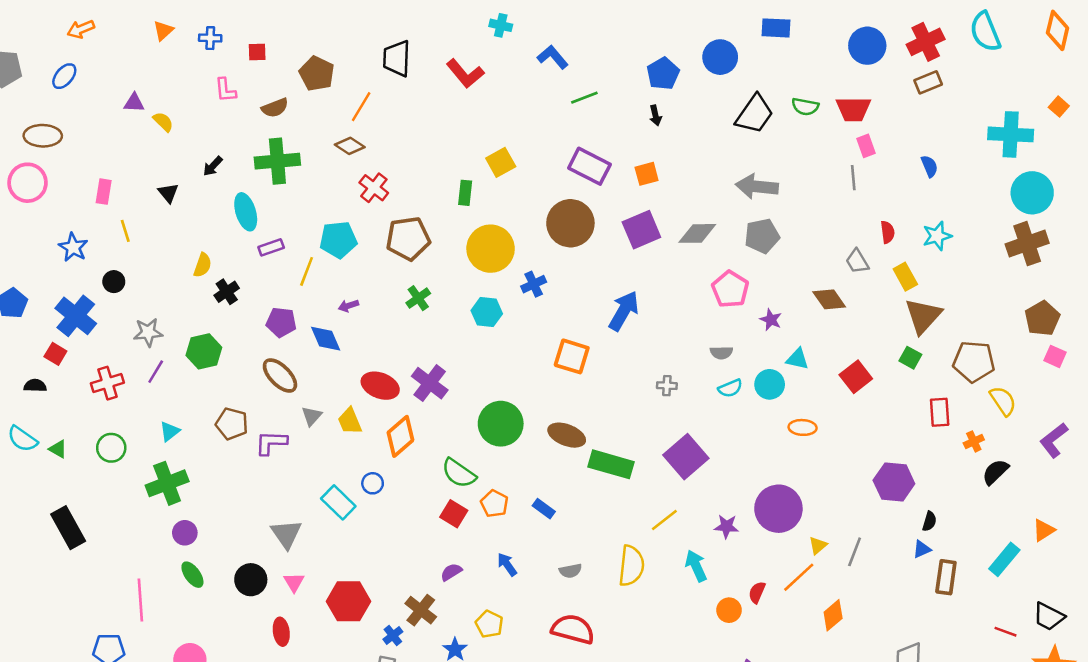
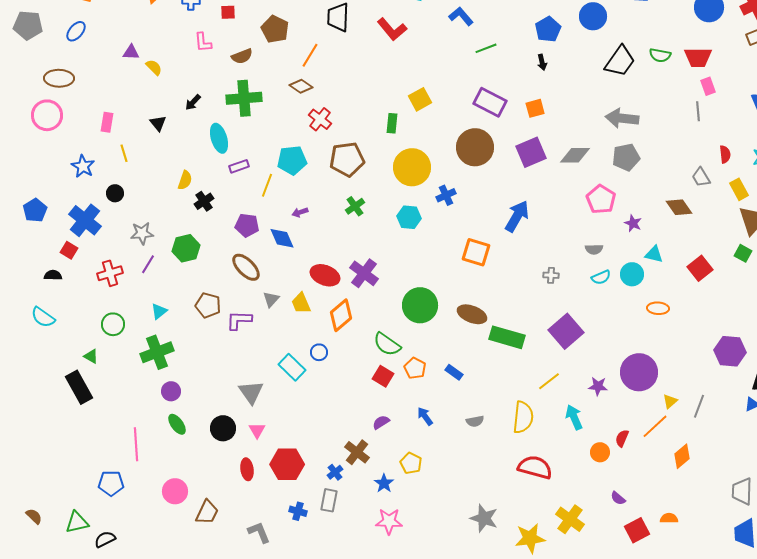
green triangle: (58, 449) -> (91, 356), moved
red hexagon: (348, 601) -> (287, 464), moved
red semicircle: (573, 629) -> (535, 467), moved

